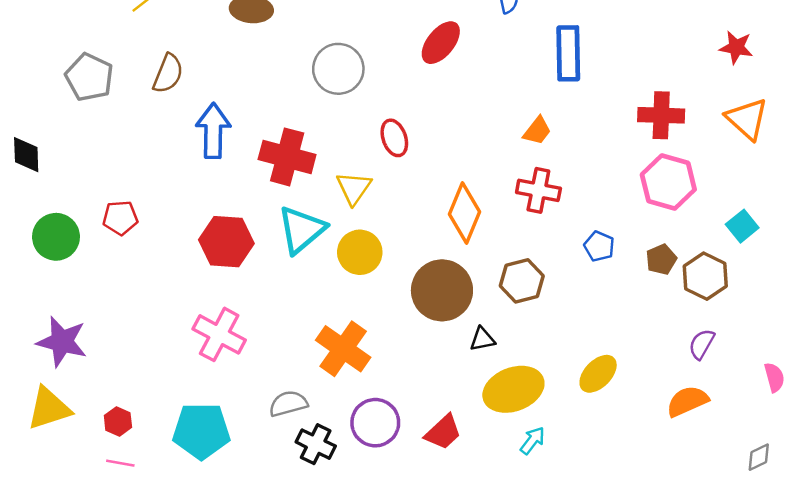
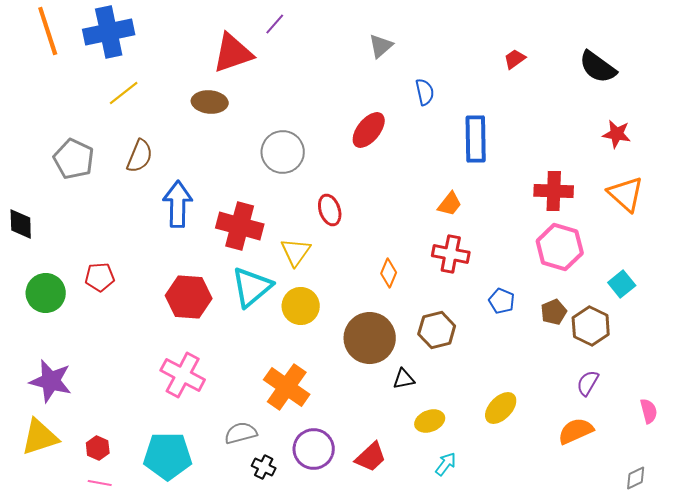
orange diamond: (465, 213) -> (389, 273), size x0.6
yellow ellipse: (513, 389) -> (430, 421), size x0.6
black cross: (316, 444) -> (264, 467), size x0.7

